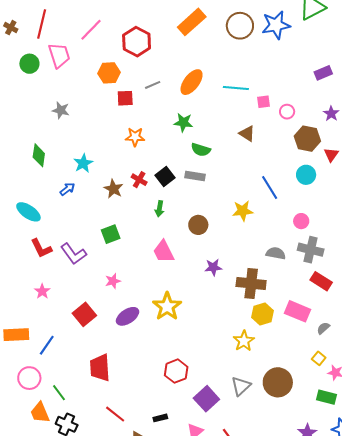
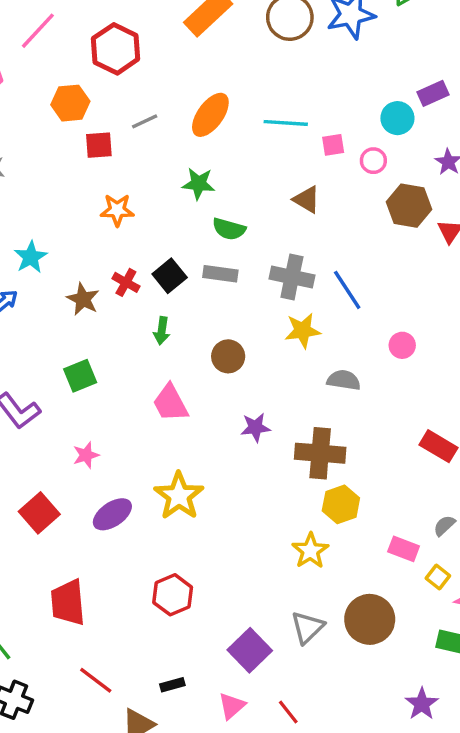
cyan circle: (306, 175) -> (397, 118), moved
gray cross: (311, 250) -> (292, 277), moved
gray semicircle: (276, 253) -> (344, 380), moved
pink rectangle: (297, 311) -> (404, 549), moved, size x0.7
red hexagon: (176, 371) -> (173, 595), moved

